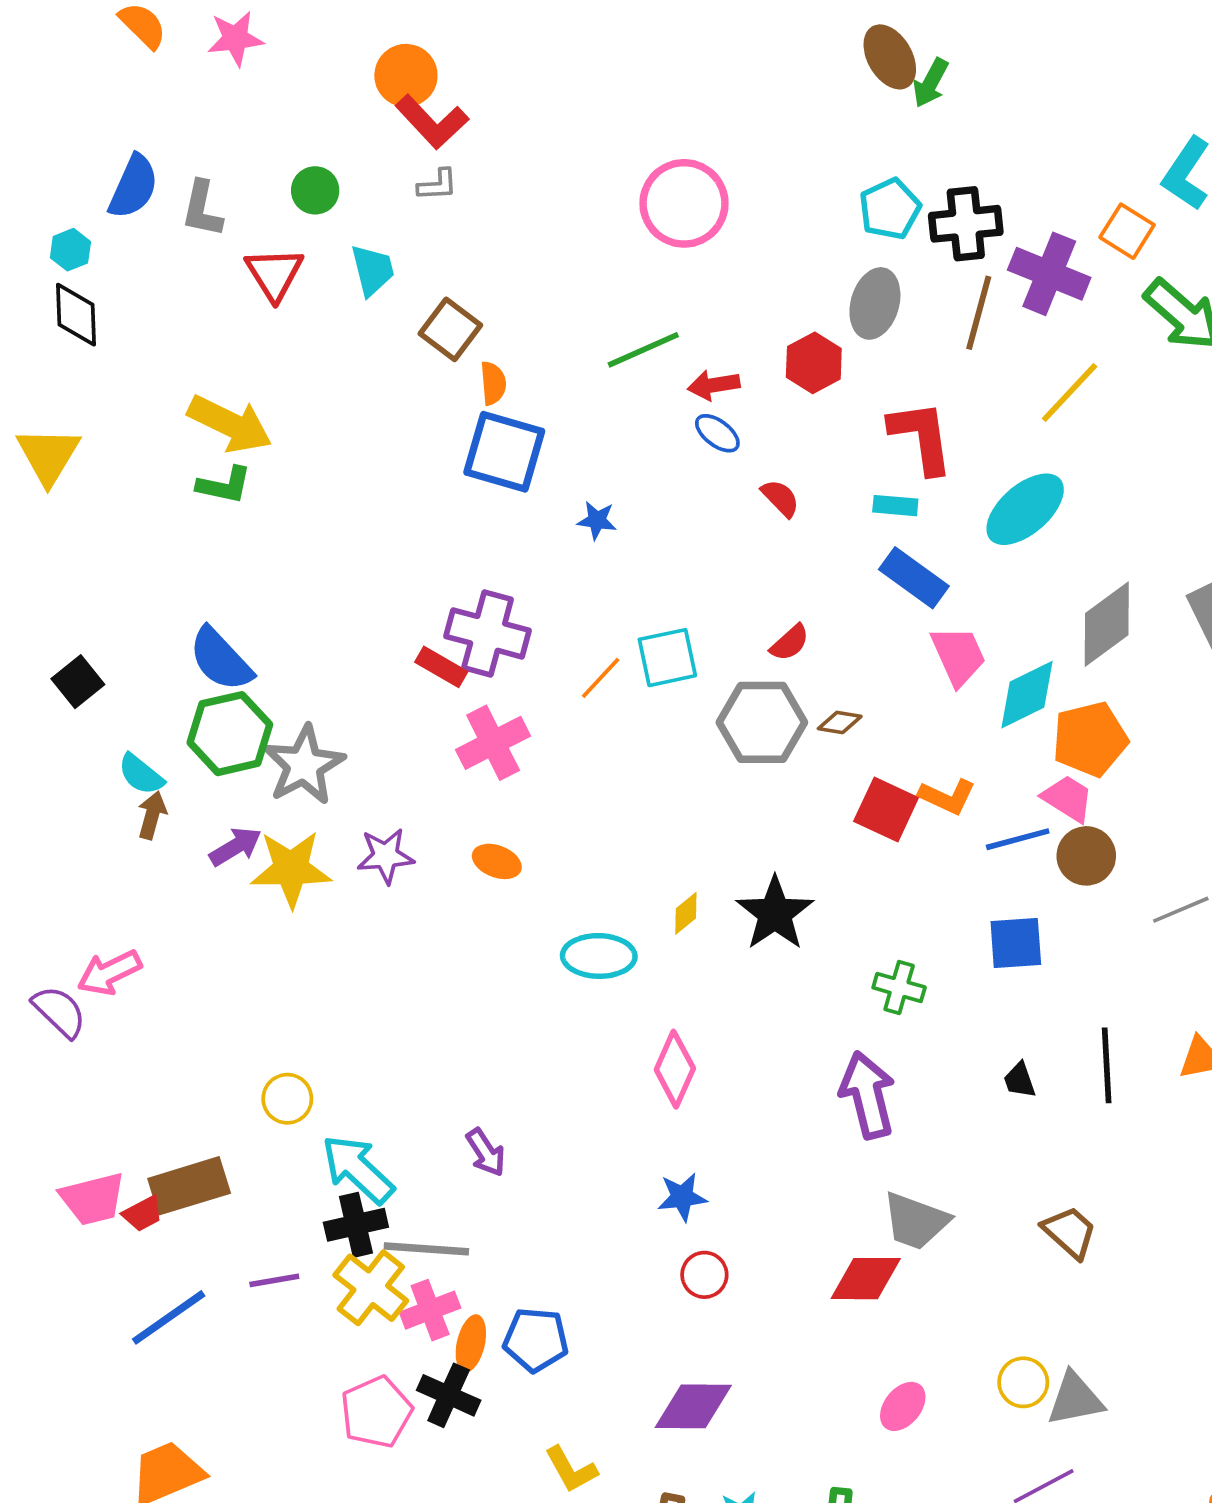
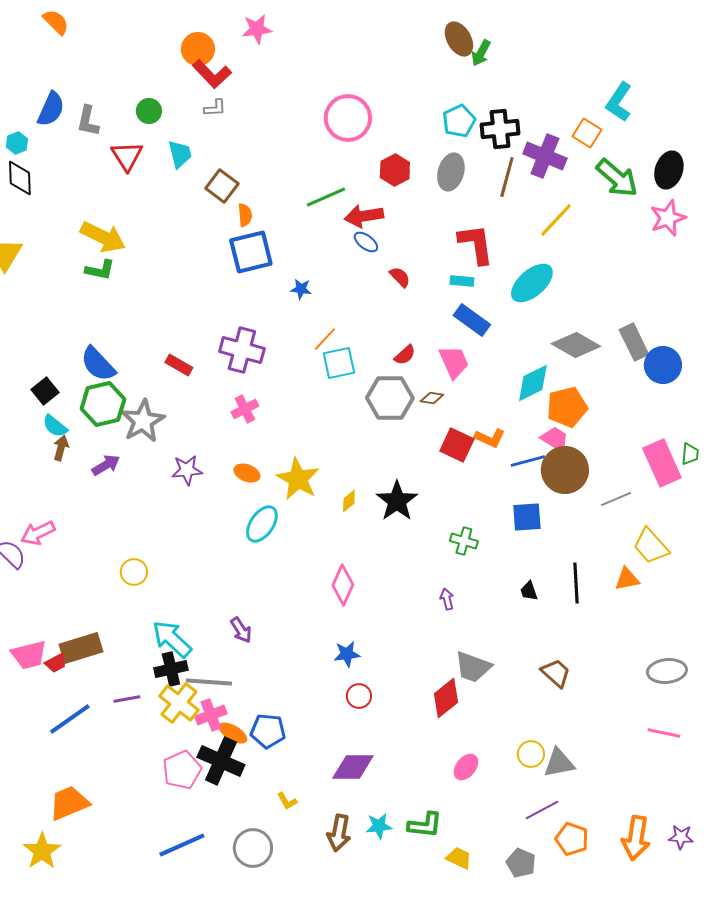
pink star: (235, 38) -> (257, 29), moved
red hexagon: (814, 363) -> (395, 170), moved
red arrow: (714, 385) -> (364, 216), size x1.4
blue square: (504, 452) -> (251, 252), turned -30
gray diamond: (1107, 624) -> (576, 345), turned 66
pink trapezoid: (958, 656) -> (454, 362), moved
red rectangle: (441, 667) -> (179, 365), moved
orange line: (601, 678) -> (325, 339), moved
black square: (78, 682) -> (45, 391), moved
pink cross: (493, 743) -> (245, 409), size x0.7
brown circle: (1086, 856) -> (565, 470), size x1.5
yellow star: (291, 869) -> (298, 479), moved, turned 30
cyan ellipse: (599, 956) -> (262, 524), moved, turned -57
purple arrow: (868, 1095) -> (447, 599), size x0.5
yellow circle: (287, 1099) -> (134, 572), moved
red diamond: (866, 1279) -> (446, 698), turned -39
orange ellipse: (471, 1343) -> (233, 733), turned -72
black cross: (449, 1395) -> (221, 761), size x1.4
yellow L-shape: (571, 1469) -> (287, 801), size x0.7

